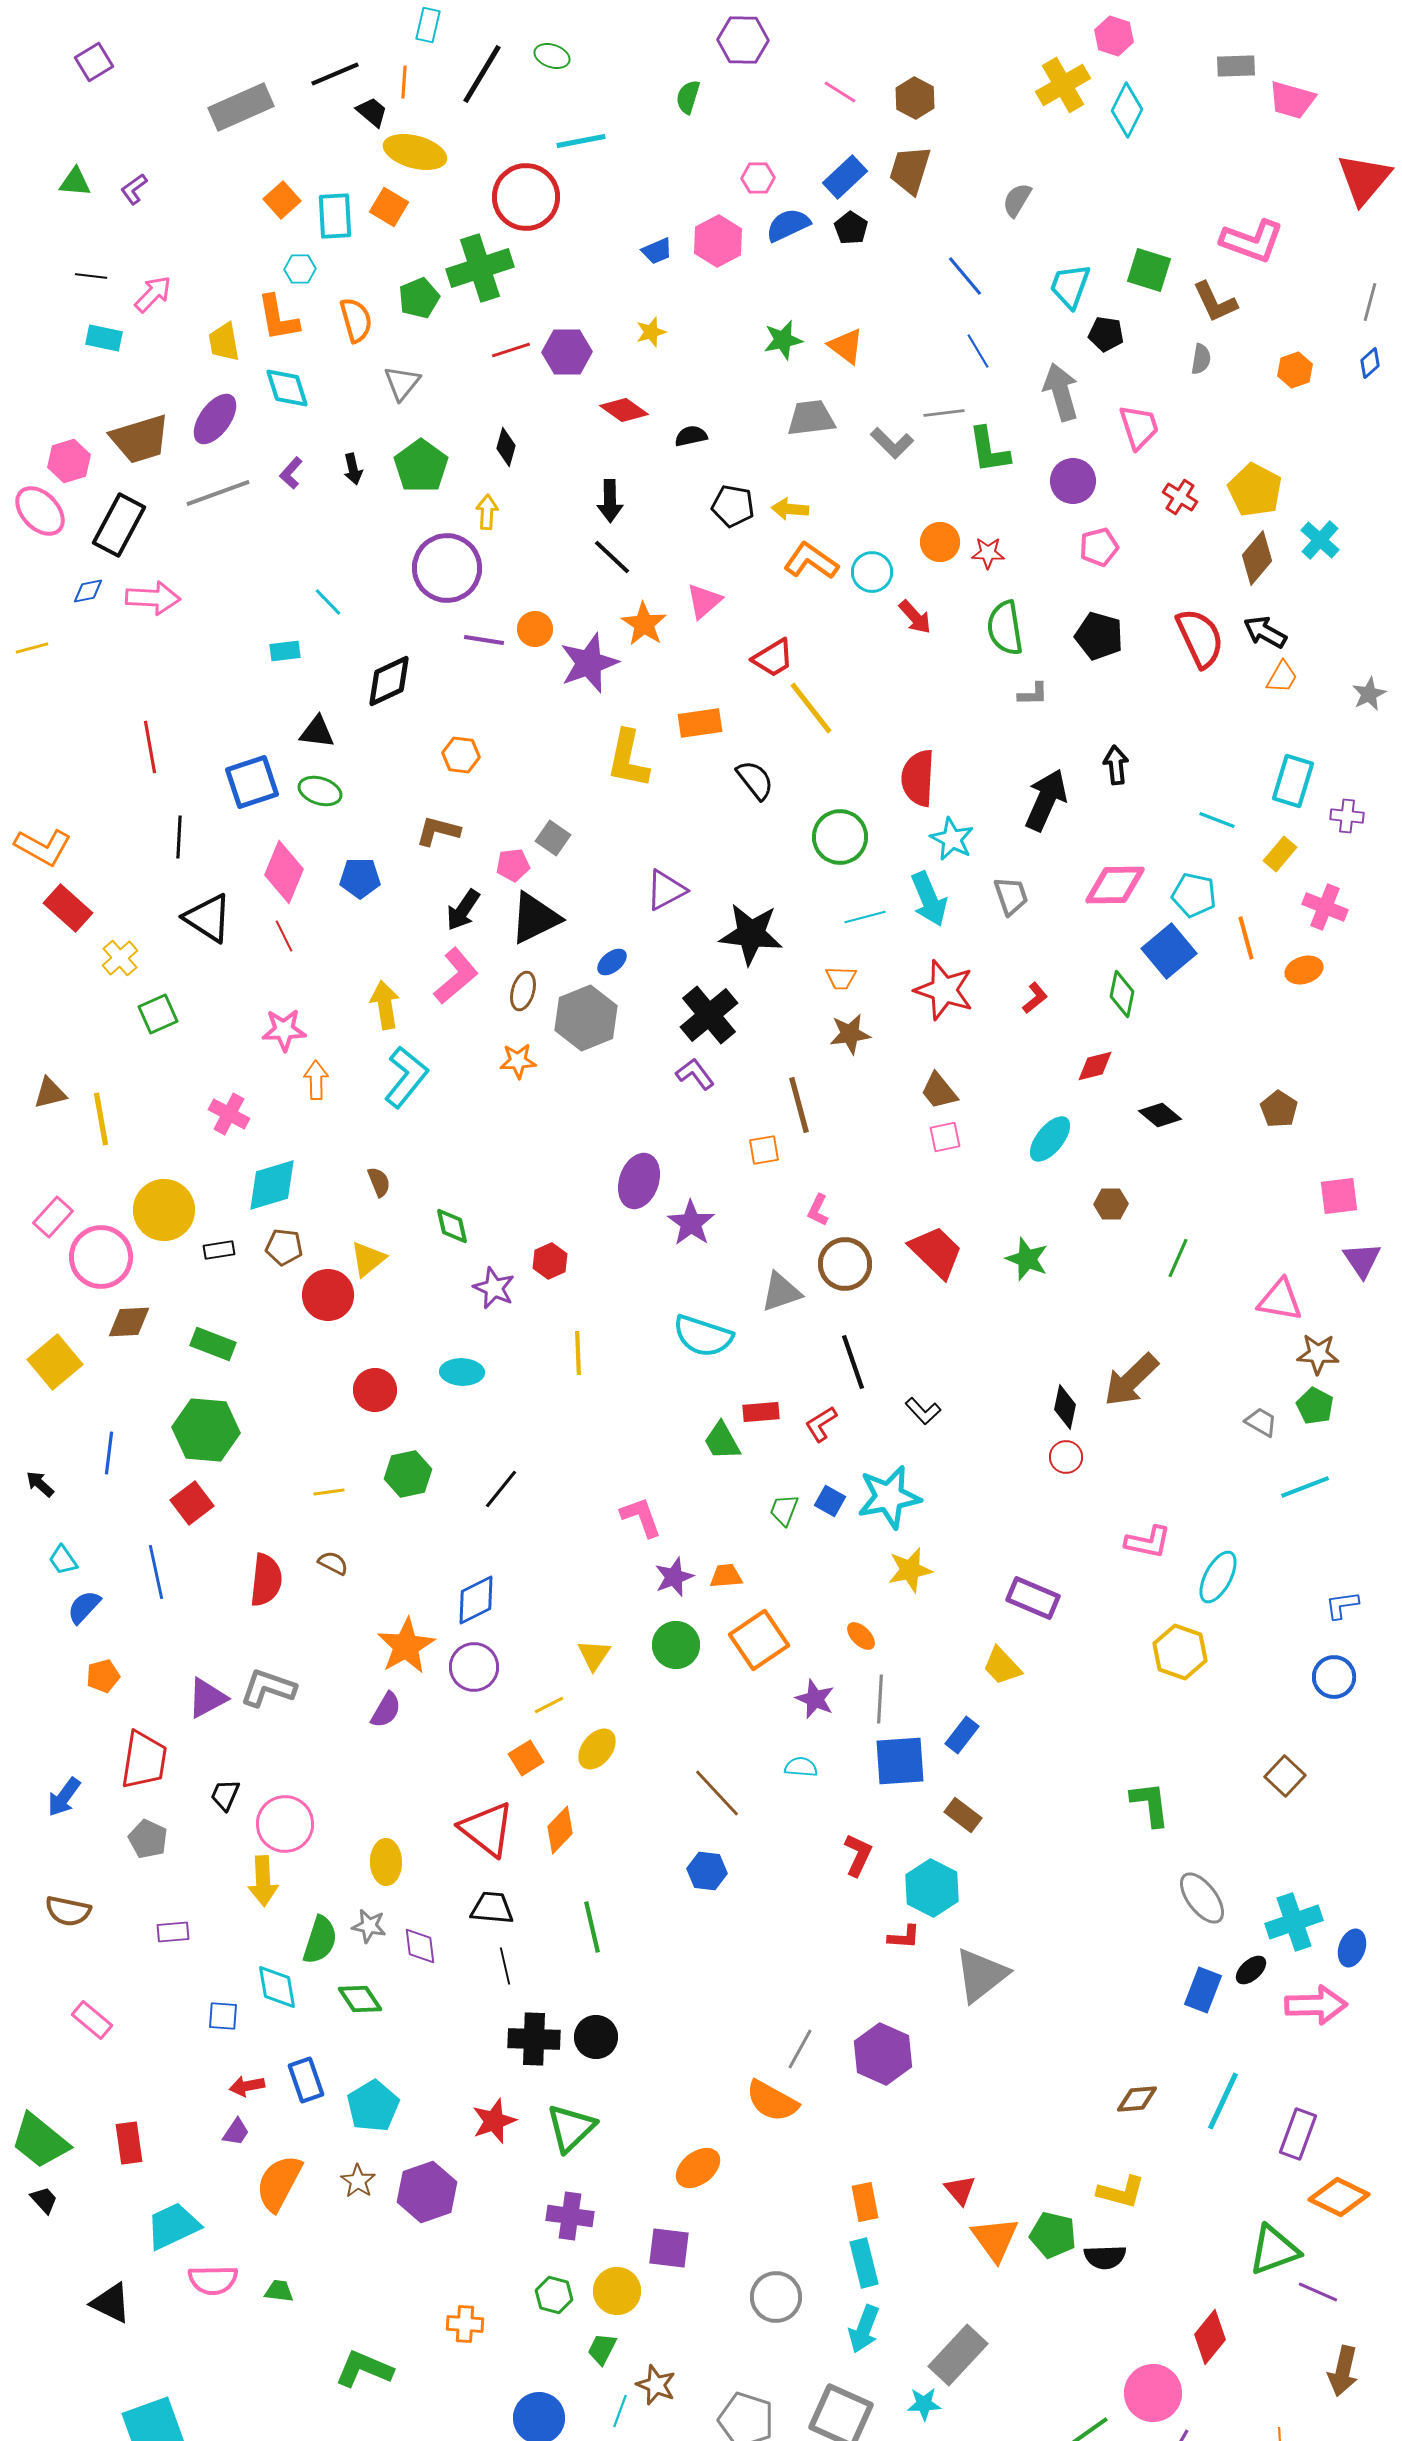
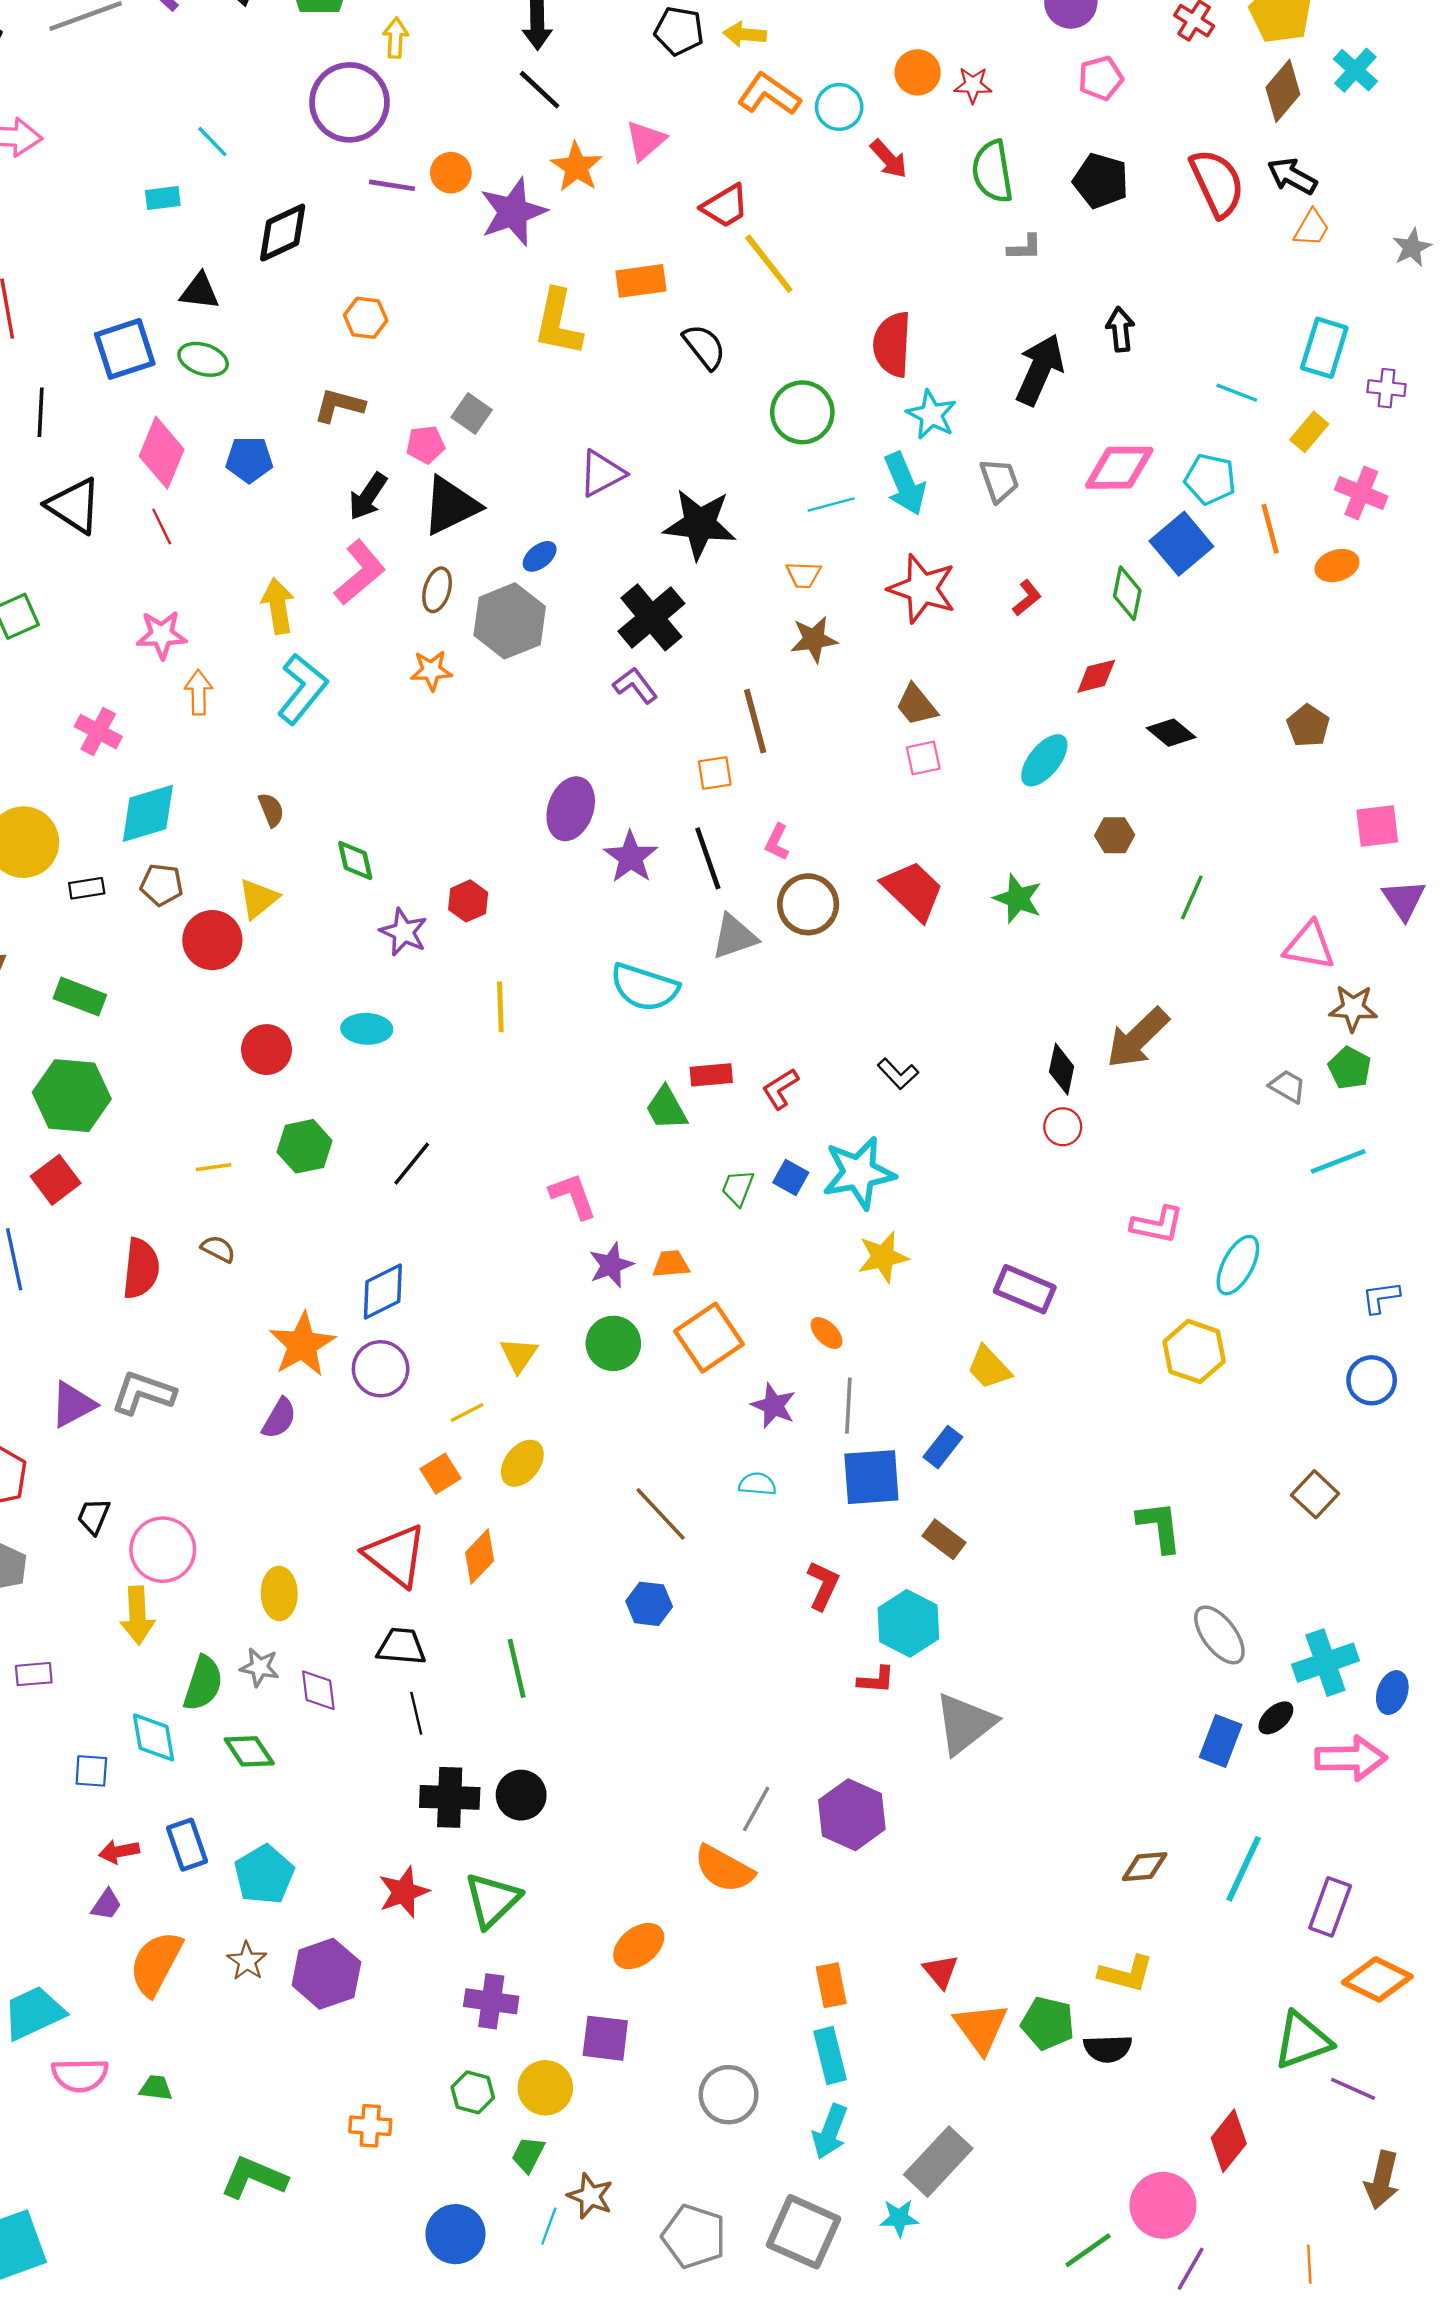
black line: (853, 1362) -> (708, 858), moved

